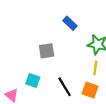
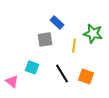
blue rectangle: (70, 23) -> (57, 22), moved
yellow line: (95, 68) -> (74, 45), moved

